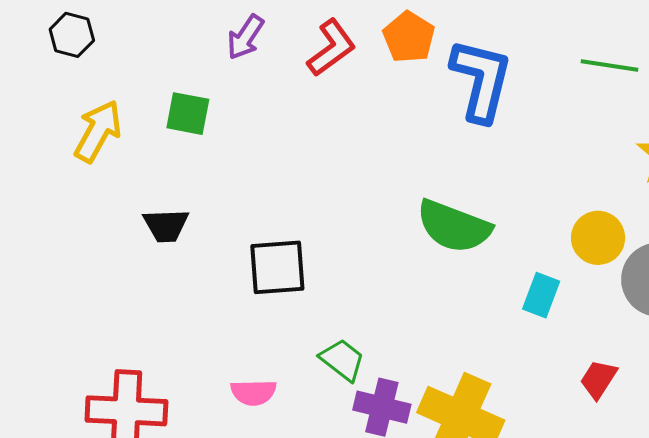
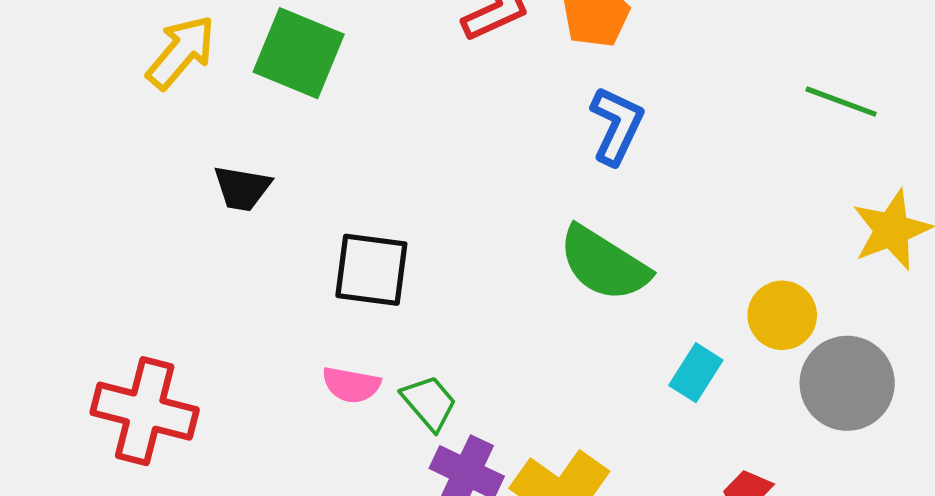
blue L-shape: (481, 80) -> (617, 126), moved, size x0.7
green square: (188, 114) -> (299, 53), size x1.5
pink semicircle: (253, 392) -> (351, 385), moved

